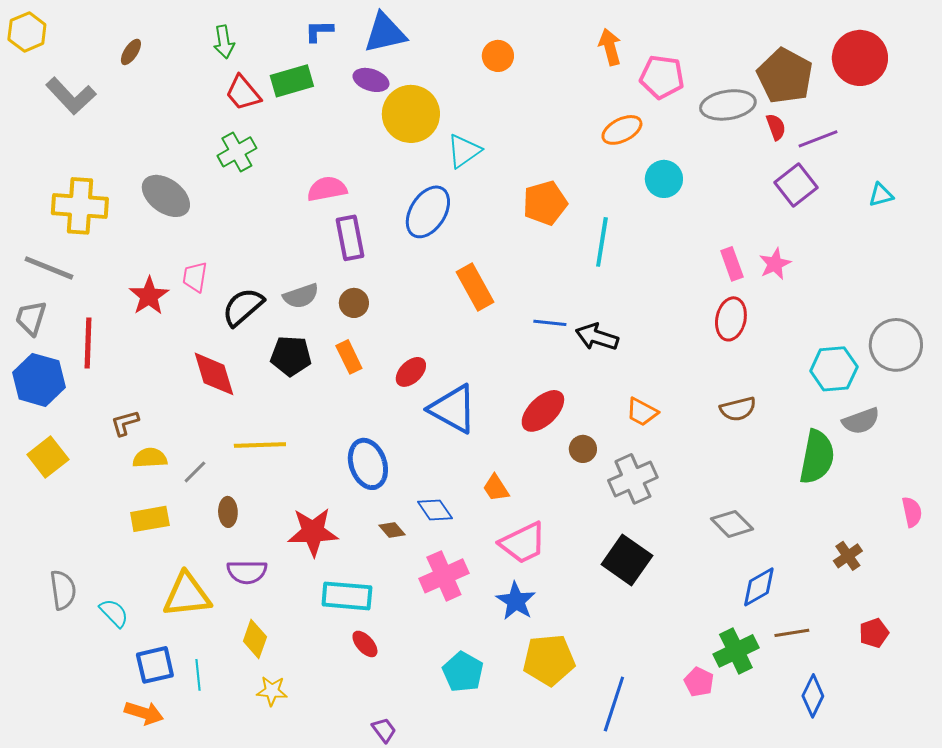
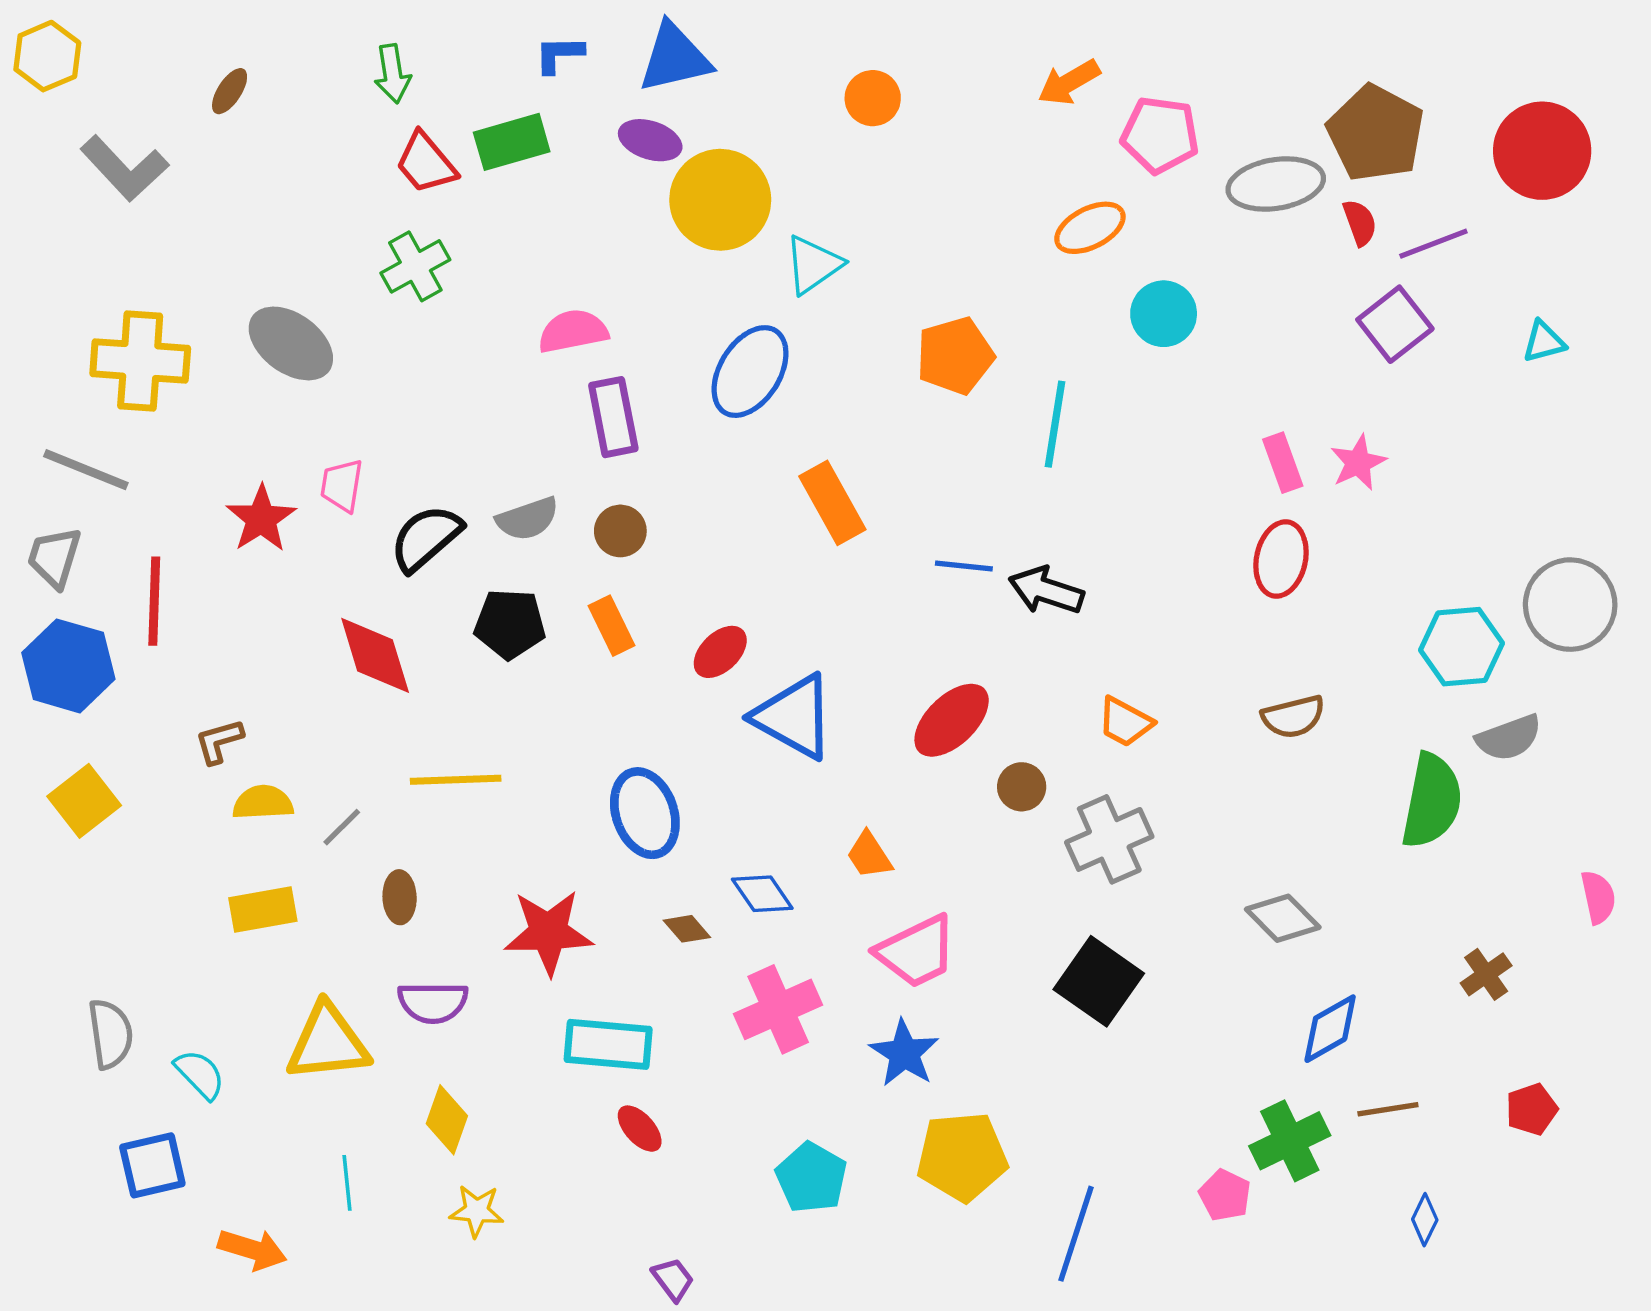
orange arrow: (610, 47) -> (1069, 82), turned -105
red circle: (860, 58) -> (1542, 151), moved
blue square: (155, 665) -> (152, 1165), moved
blue diamond: (813, 696) -> (1425, 1220), size x0.7

